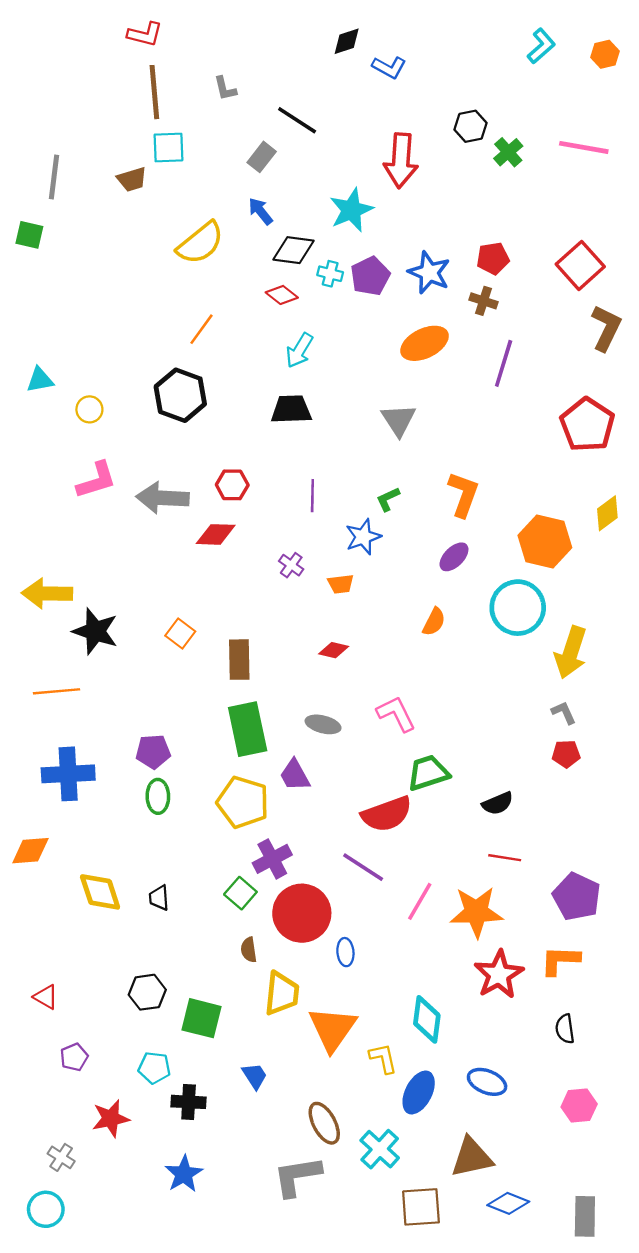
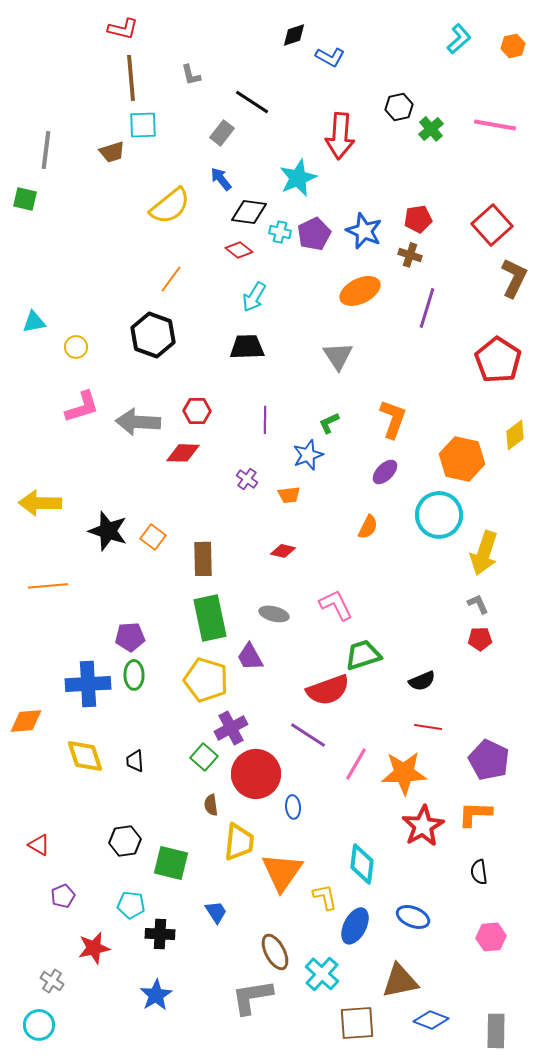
black star: (95, 631) -> (108, 531), moved
blue cross: (68, 774) -> (88, 684), moved

